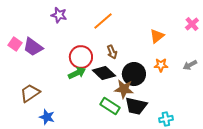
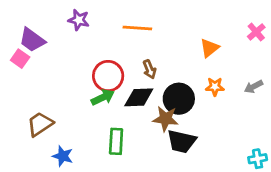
orange line: (103, 21) -> (137, 28), turned 45
purple trapezoid: (33, 47) -> (32, 40), moved
black diamond: (104, 73) -> (139, 97), turned -45
green rectangle: (110, 106) -> (116, 141), moved, turned 60
cyan cross: (166, 119) -> (258, 159), moved

